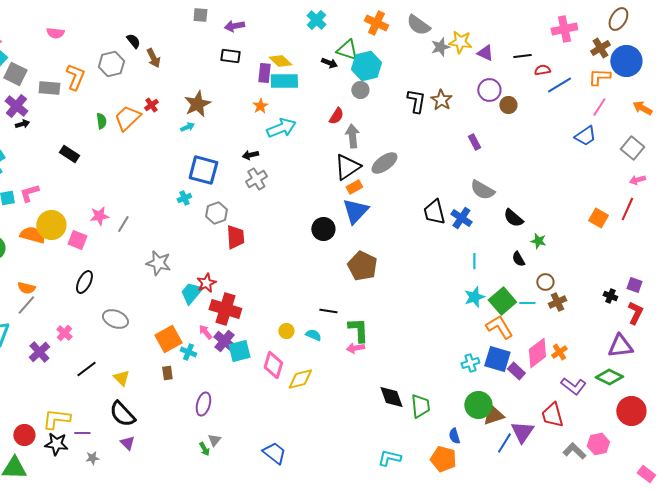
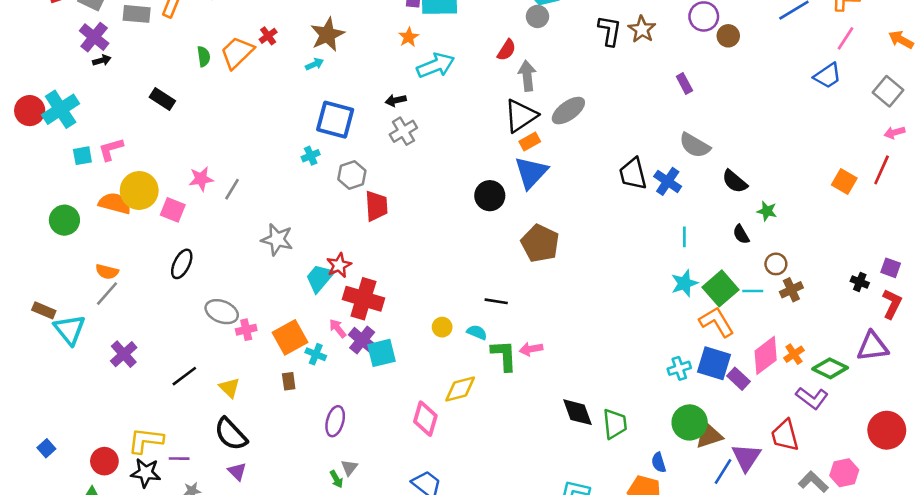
green L-shape: (358, 330) -> (504, 355), moved
pink cross: (64, 333) -> (246, 330), moved, turned 35
pink diamond: (273, 365) -> (425, 419), moved
green diamond: (609, 377) -> (830, 368), moved

